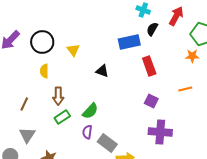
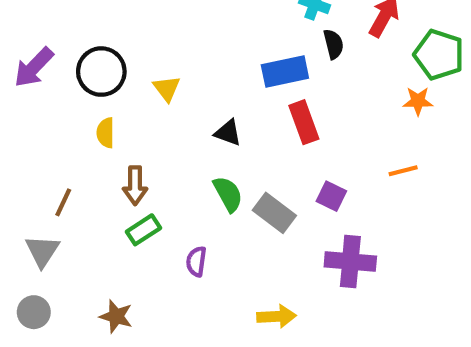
black semicircle: (152, 29) -> (333, 44), turned 136
red rectangle: (149, 66) -> (304, 122), moved
green semicircle: (90, 111) -> (228, 194), moved, turned -72
gray triangle: (27, 135) -> (42, 251), moved
gray rectangle: (107, 143) -> (274, 213), moved

